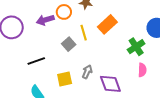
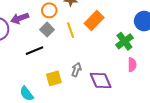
purple arrow: (45, 20) -> (20, 18), moved
gray square: (69, 44) -> (47, 30), moved
black line: (36, 61) -> (34, 51), moved

